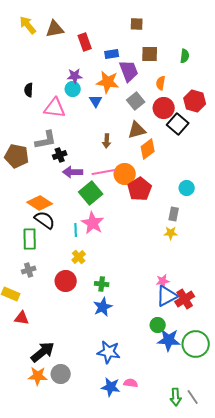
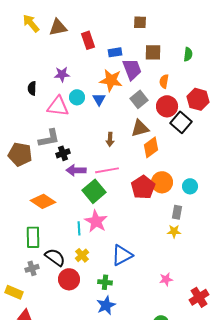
purple star: (75, 76) -> (62, 74), moved
cyan circle: (73, 89) -> (77, 97), moved
orange circle: (125, 174) -> (162, 182), moved
black semicircle: (45, 220) -> (55, 257), moved
blue triangle: (167, 296) -> (122, 255), moved
red cross: (185, 299) -> (199, 297), moved

